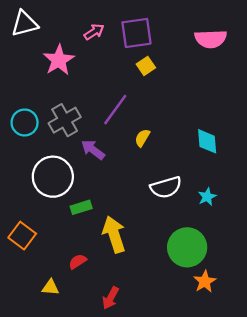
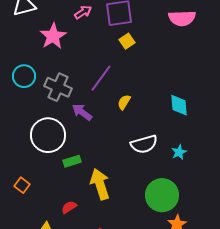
gray cross: (65, 120) -> (58, 87), turned -36
cyan circle: (25, 122) -> (24, 76), moved
orange square: (22, 236) -> (22, 185), size x0.7

